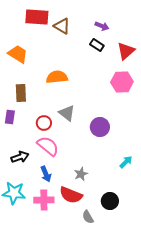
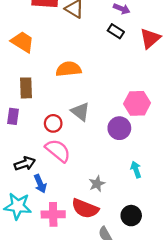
pink hexagon: (122, 82) -> (137, 103), moved
cyan arrow: (126, 162) -> (136, 170), moved, turned -64
blue arrow: (46, 174) -> (40, 184), moved

